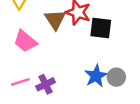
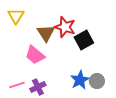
black square: (101, 28) -> (84, 40), turned -36
pink trapezoid: (25, 41) -> (35, 55), moved

